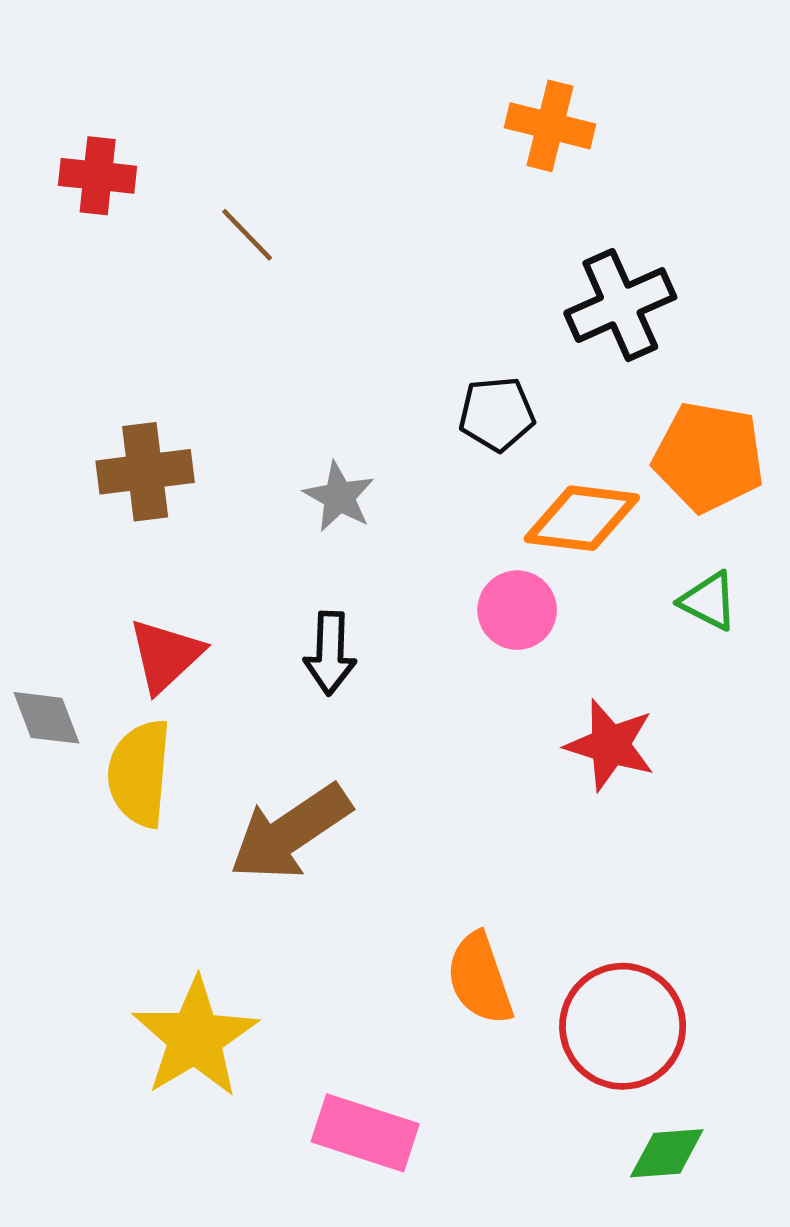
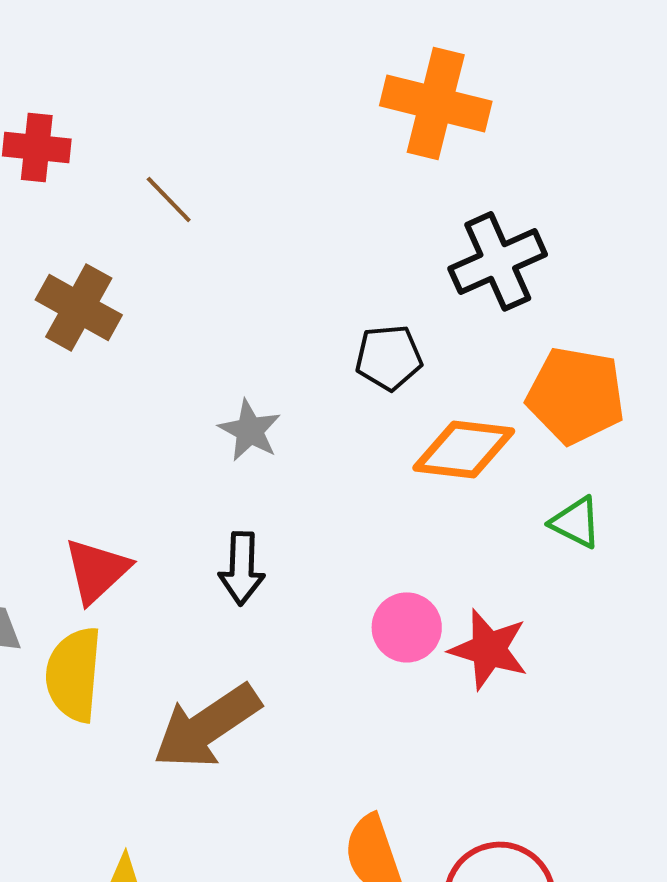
orange cross: (550, 126) -> (436, 103), size x1.4
brown cross: (145, 472) -> (79, 307), moved, turned 36
pink circle: (517, 610) -> (407, 627), moved

